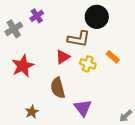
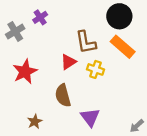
black circle: (97, 17) -> (119, 16), moved
brown L-shape: (79, 39) -> (86, 42), turned 70
orange rectangle: (113, 57) -> (123, 47), moved, size x1.6

